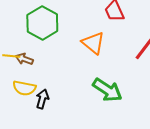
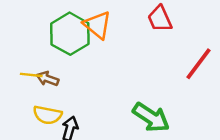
orange triangle: (93, 43) -> (97, 25), moved

